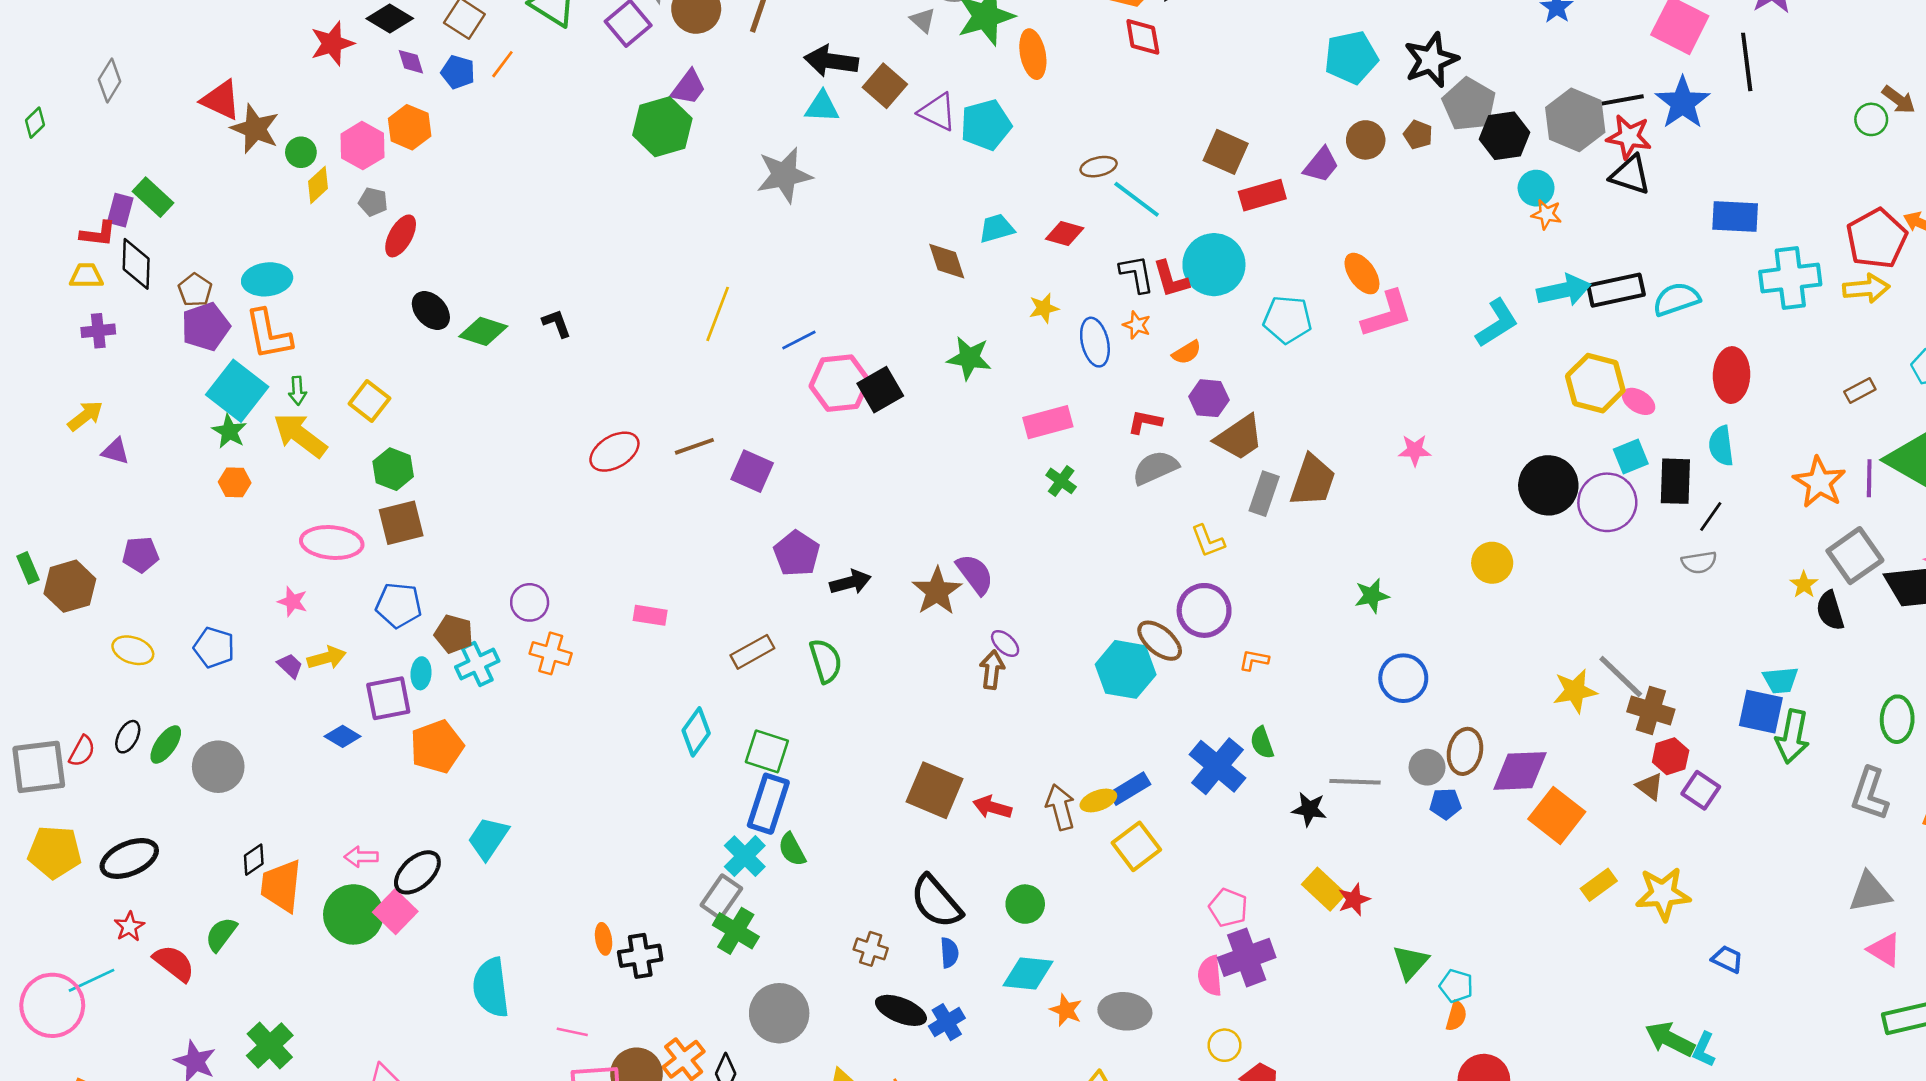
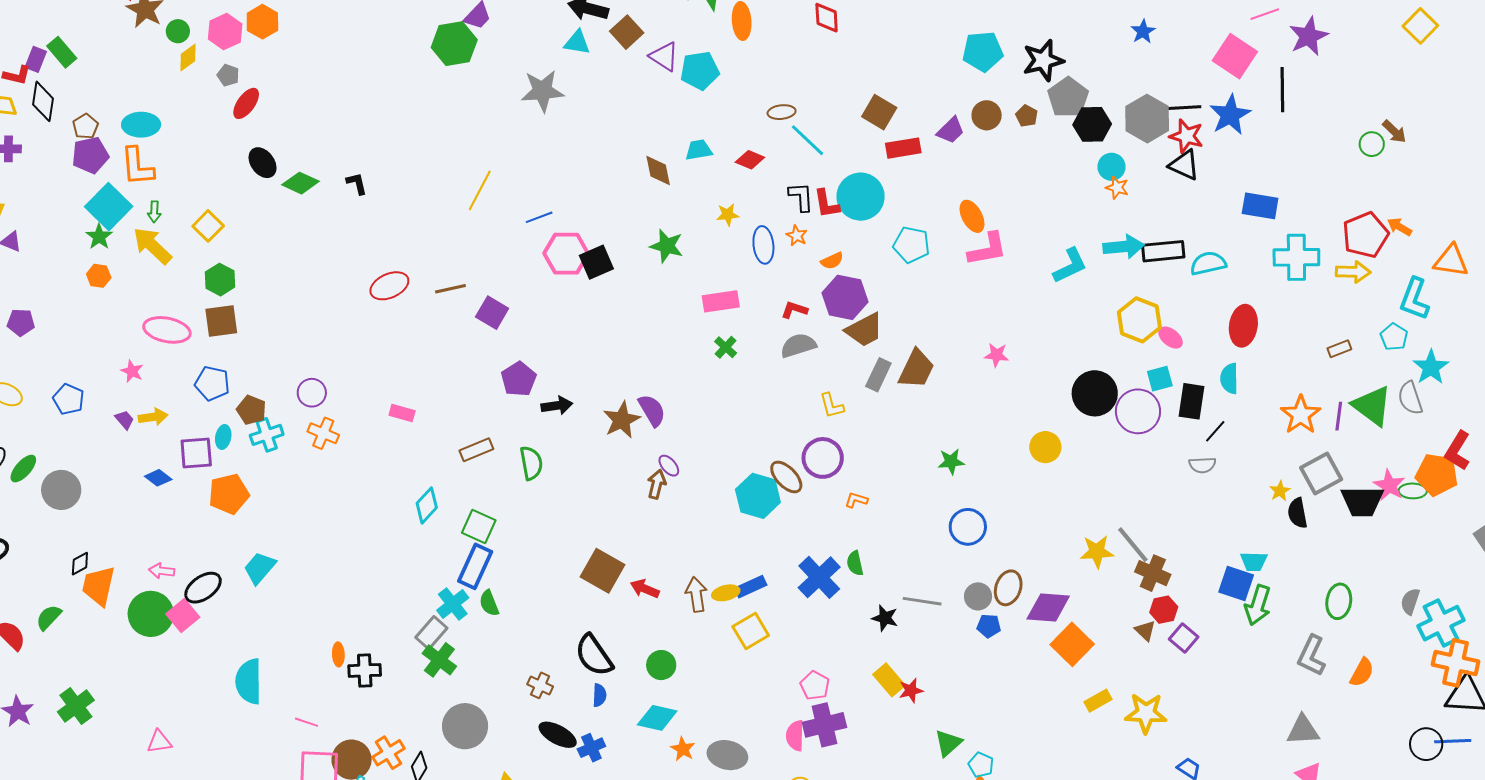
purple hexagon: (1209, 398) -> (845, 297), size x1.5

